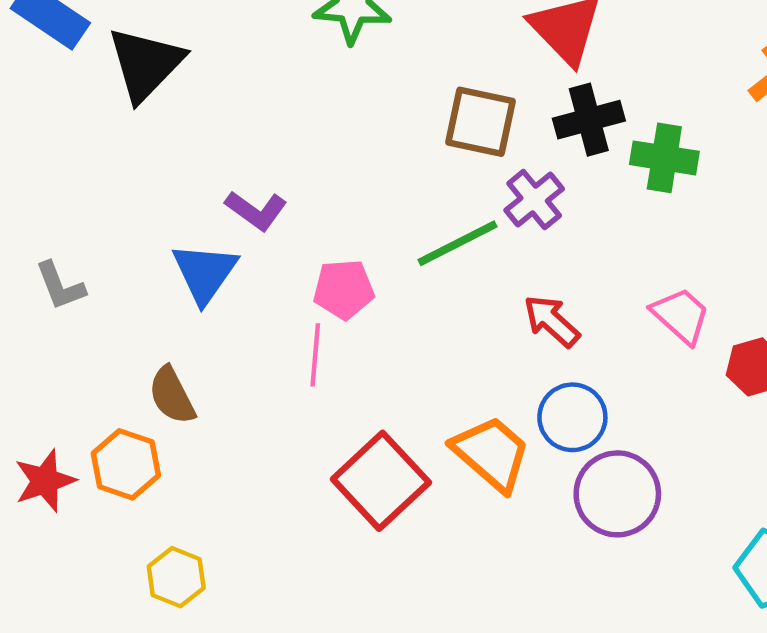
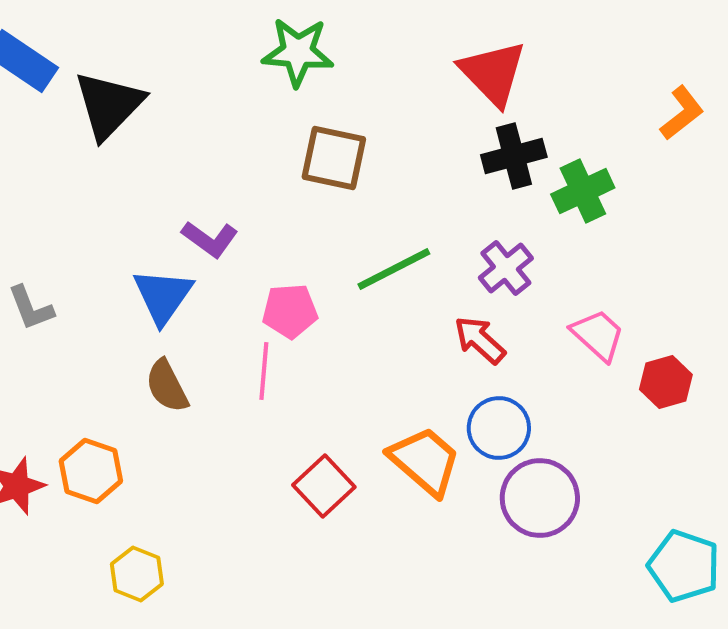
brown square: (480, 122) -> (334, 158), moved
green cross: (664, 158) -> (583, 191), turned -34
purple cross: (534, 199) -> (506, 268), moved
brown semicircle: (172, 395) -> (167, 386), moved
red square: (381, 481) -> (324, 486), size x0.7

